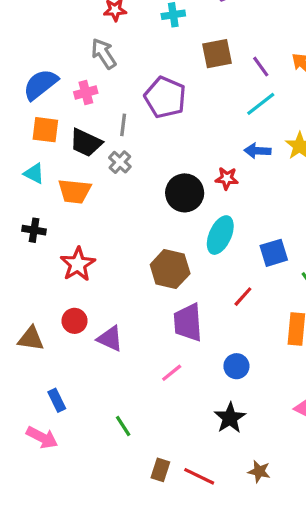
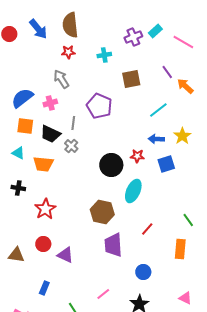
purple line: (261, 67) -> (167, 72), moved
blue square: (274, 253) -> (166, 164), moved
pink line: (172, 373) -> (103, 294), moved
blue rectangle: (57, 400) -> (44, 288), moved, turned 48

